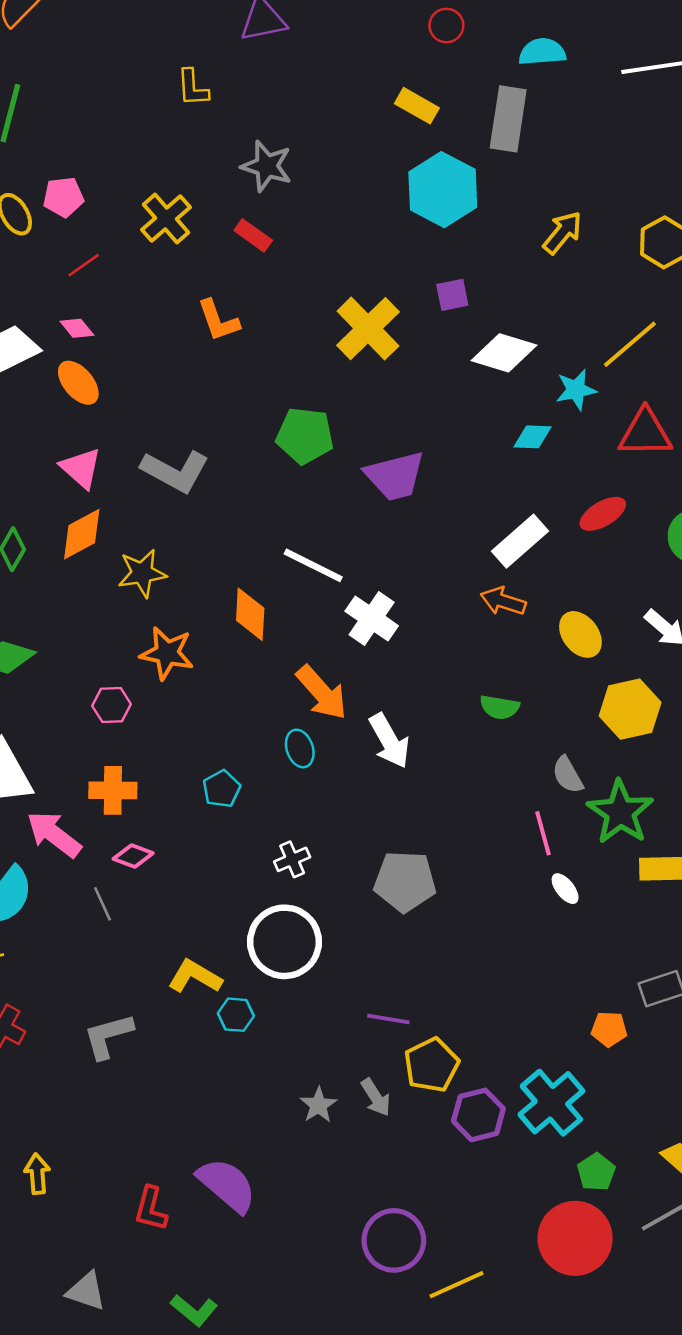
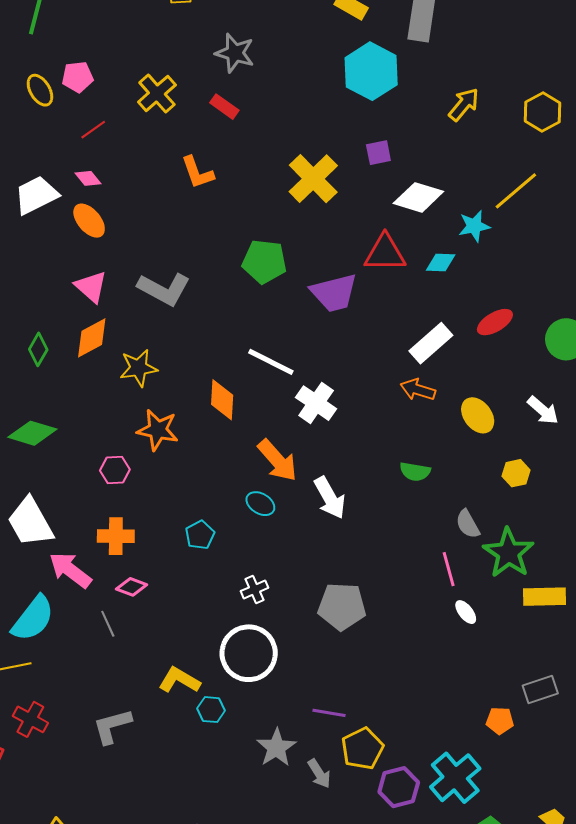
red triangle: (645, 433) -> (385, 253), moved
yellow hexagon: (630, 709) -> (516, 473), size x0.6
cyan ellipse: (300, 748) -> (260, 504), turned -40
gray star: (318, 1105) -> (276, 748), moved, size x1.4

